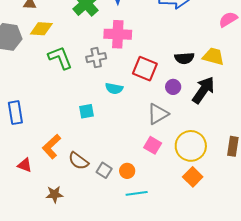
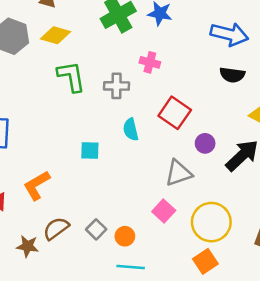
pink cross: (118, 34) -> (150, 62), size x0.6
black semicircle: (184, 58) -> (232, 75), moved
cyan semicircle: (114, 89) -> (131, 130), turned 54
brown semicircle: (78, 161) -> (56, 228), moved, turned 95

